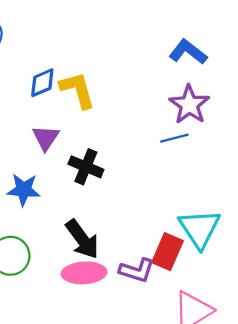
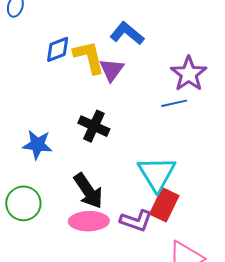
blue L-shape: (188, 52) -> (127, 33), moved
purple triangle: (46, 138) -> (112, 70), moved
cyan triangle: (200, 228) -> (157, 174), moved

